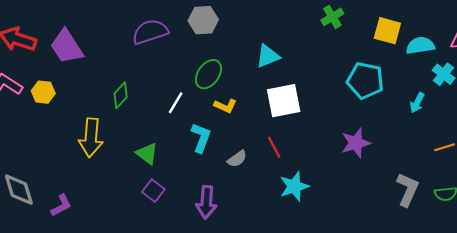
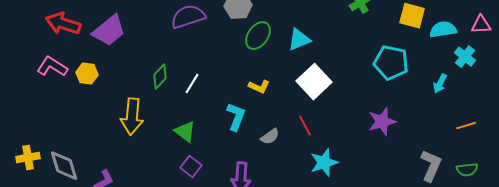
purple trapezoid: (67, 47) -> (109, 31), turned -96
green ellipse: (208, 74) -> (258, 36), moved
white square: (284, 101) -> (314, 82), turned -32
white line: (176, 103) -> (192, 84), moved

